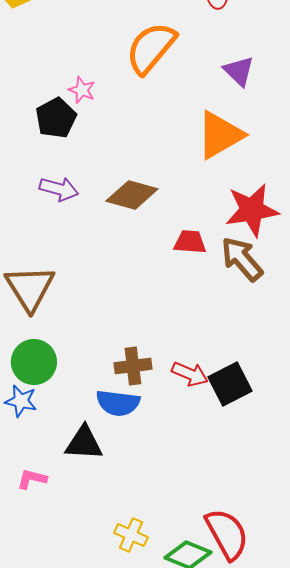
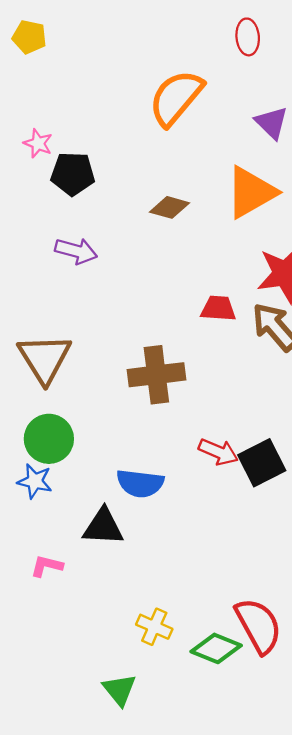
pink star: (82, 90) -> (38, 143), moved
black pentagon: (56, 118) -> (73, 174), turned 30
brown diamond: (132, 195) -> (169, 207), moved, size x0.7
brown cross: (133, 366) -> (156, 375), moved, size x1.4

